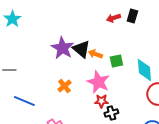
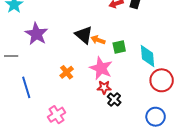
purple star: (62, 48) -> (36, 34), moved
blue line: (24, 101) -> (26, 87), turned 50
black cross: (111, 113) -> (114, 100), turned -32

